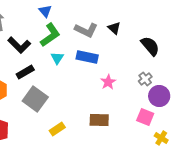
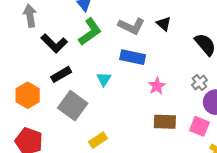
cyan triangle: (57, 58) -> (104, 79), moved
brown rectangle: (99, 120) -> (165, 122), moved

